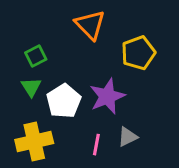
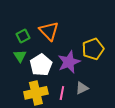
orange triangle: (90, 25) -> (49, 31), moved
yellow pentagon: (138, 53) -> (93, 49), moved
yellow cross: (34, 141) -> (36, 93), moved

